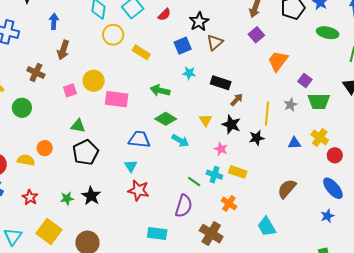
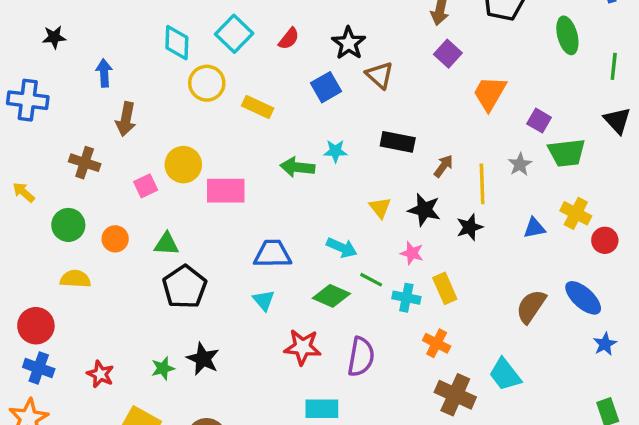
green ellipse: (328, 33) -> (567, 35), turned 70
brown triangle: (215, 42) -> (380, 75), turned -30
cyan star: (189, 73) -> (335, 151), moved
brown arrow: (237, 100) -> (443, 166), moved
green diamond: (166, 119) -> (331, 296), moved
orange circle: (45, 148) -> (115, 239), moved
yellow semicircle: (26, 160) -> (75, 279), moved
yellow rectangle: (238, 172) -> (445, 288), turned 54
green line: (194, 181) -> (371, 280), moved
blue ellipse: (333, 188) -> (583, 298), moved
red star: (138, 190) -> (303, 347), moved
brown cross: (211, 234) -> (455, 395), moved

